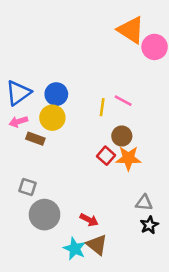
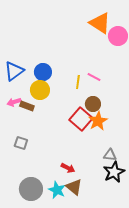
pink arrow: (18, 122) -> (14, 102), moved
red square: (106, 156) -> (81, 119), size x1.6
orange star: (128, 158) -> (98, 121), turned -30
gray circle: (45, 215) -> (31, 189), moved
black star: (149, 225) -> (114, 172), size x1.5

